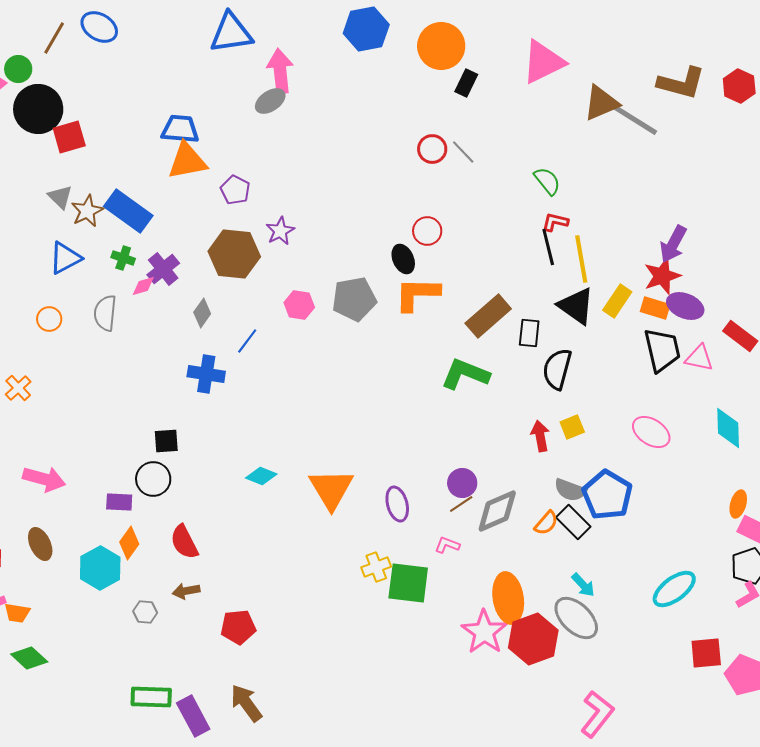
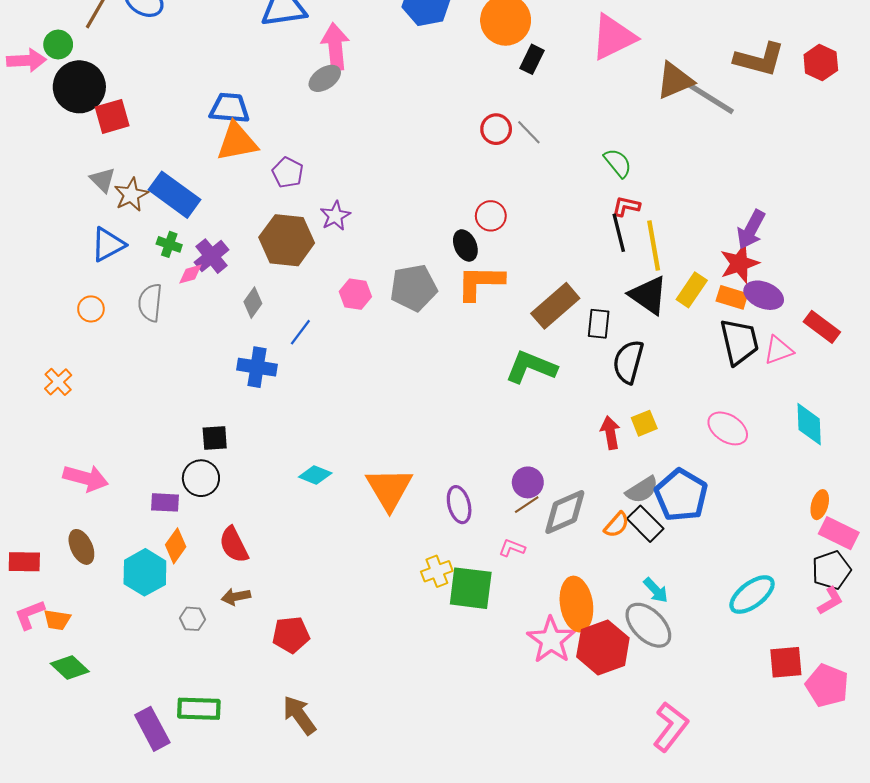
pink triangle: (699, 358) -> (778, 350), turned -32
gray semicircle: (570, 490) -> (642, 490), turned -52
purple rectangle: (193, 716) -> (152, 729), moved

